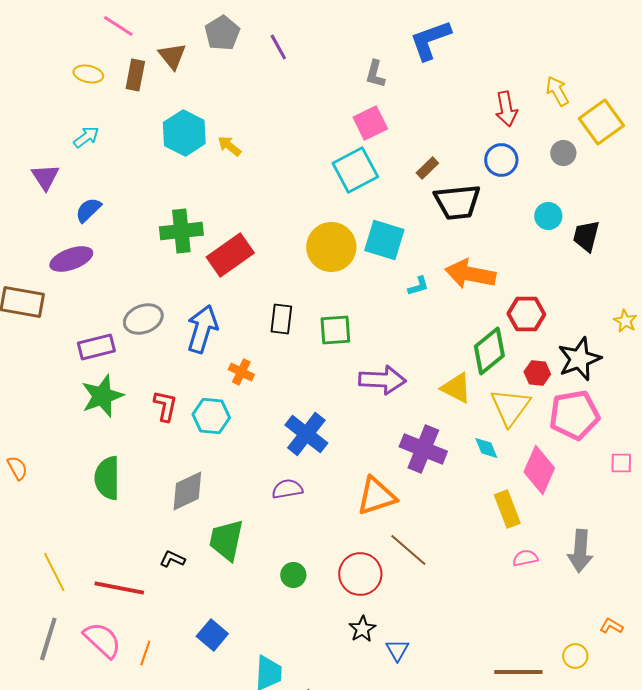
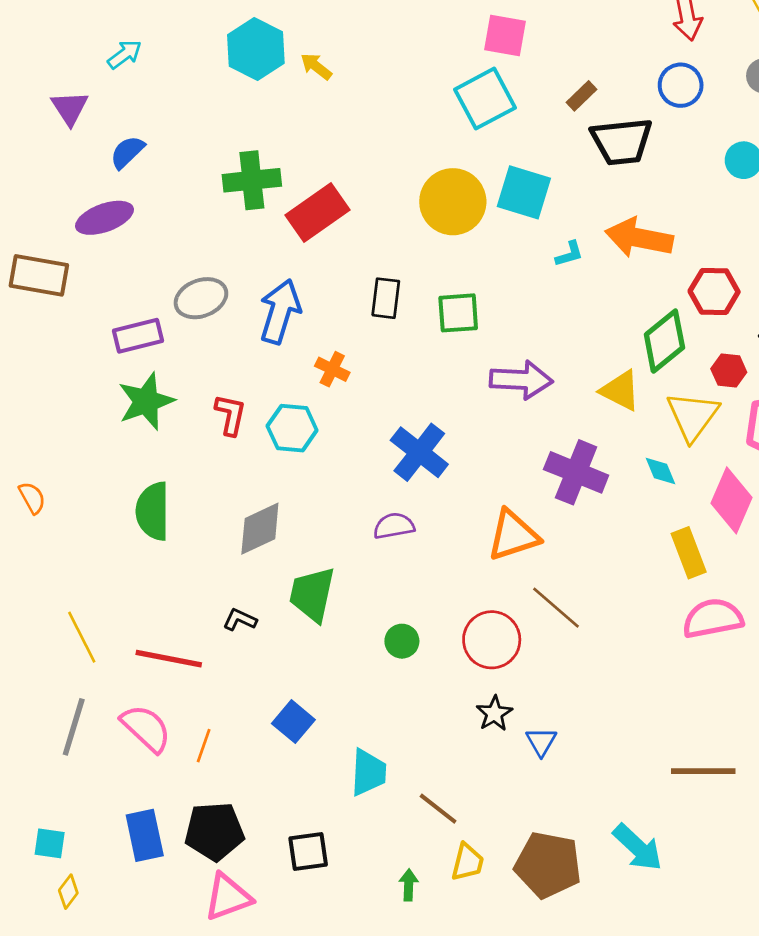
pink square: (370, 123) -> (505, 36), turned 36
pink semicircle: (525, 558) -> (713, 618), size x1.8

